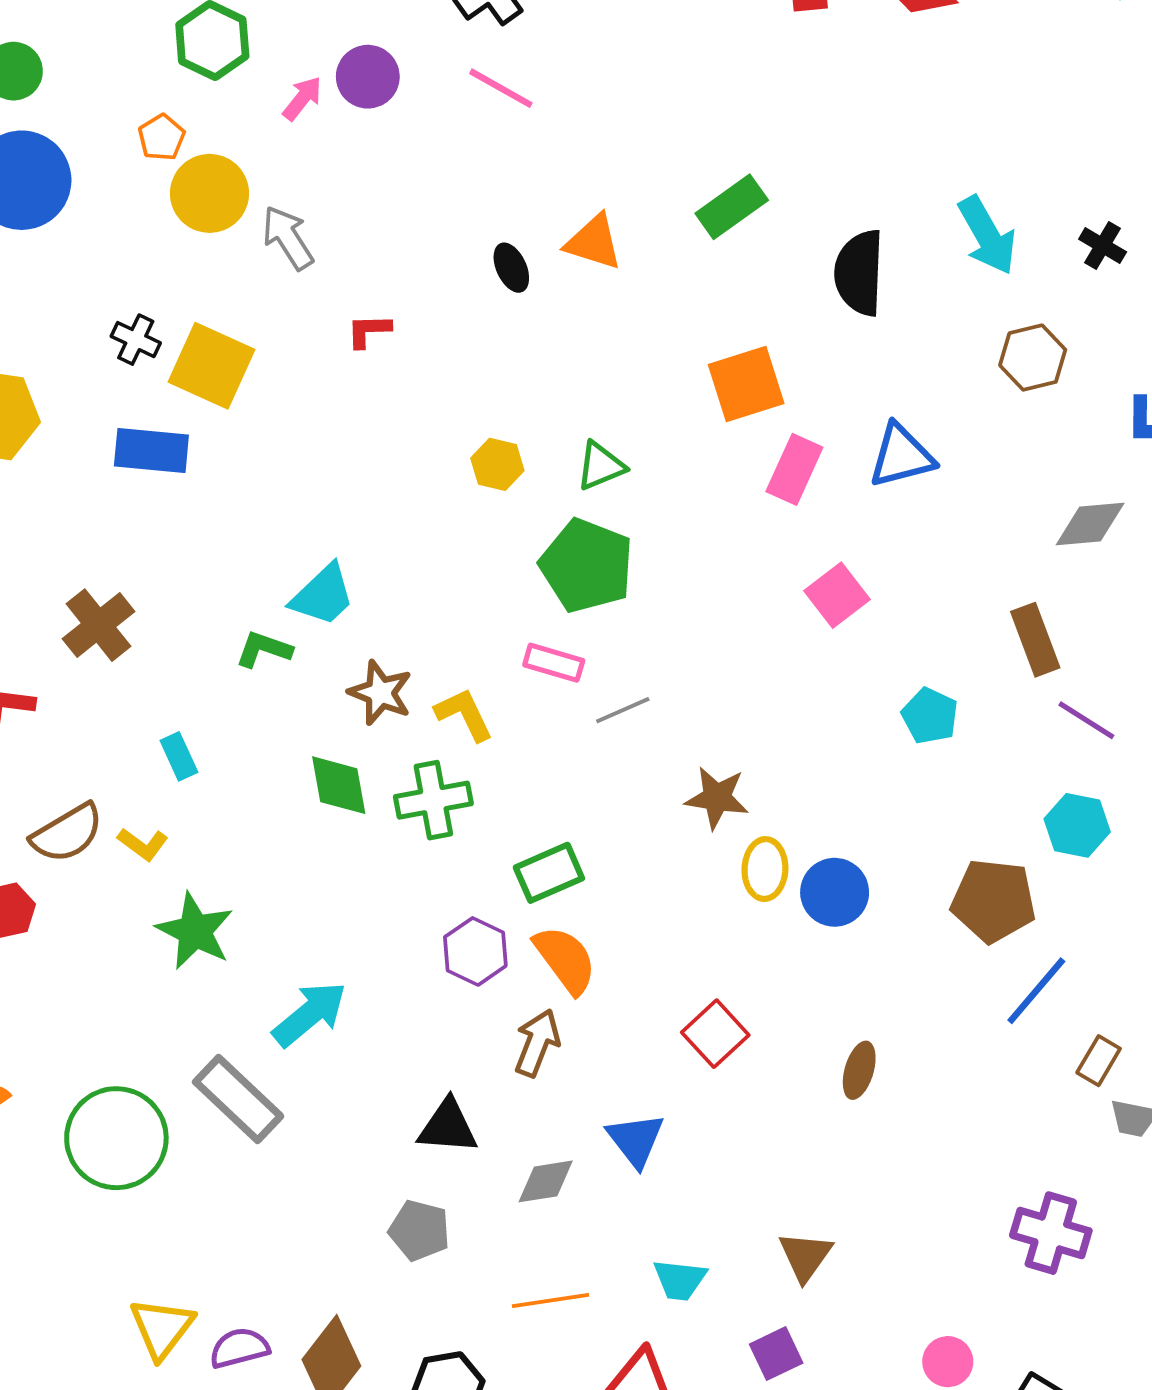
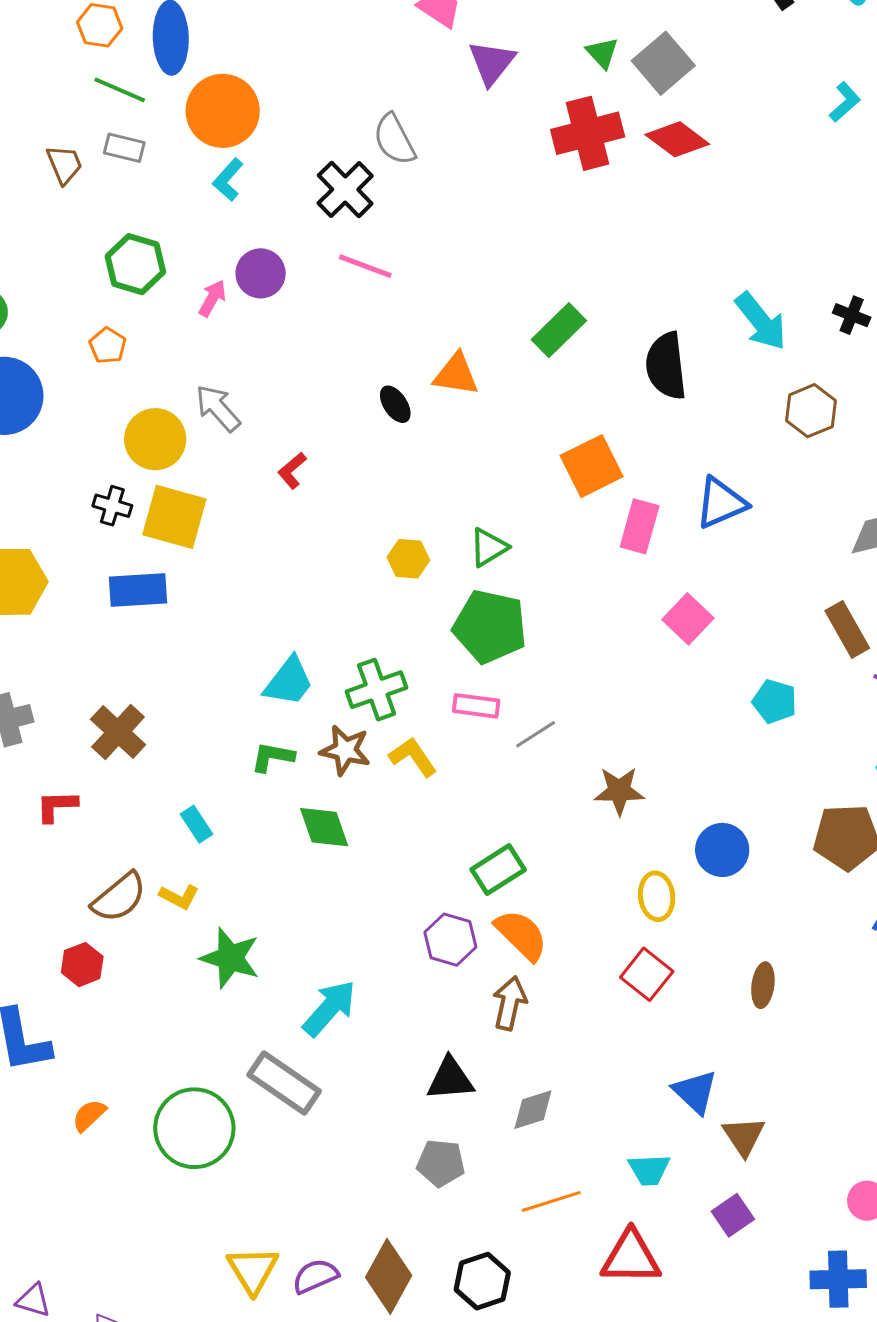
yellow circle: (210, 193) -> (155, 439), moved
red L-shape: (369, 331) -> (292, 471), turned -30
green L-shape: (264, 649) -> (273, 757), moved
green cross: (433, 800) -> (377, 690), moved
yellow ellipse: (765, 869) -> (657, 896), moved
blue triangle: (636, 1140) -> (695, 1092), moved

